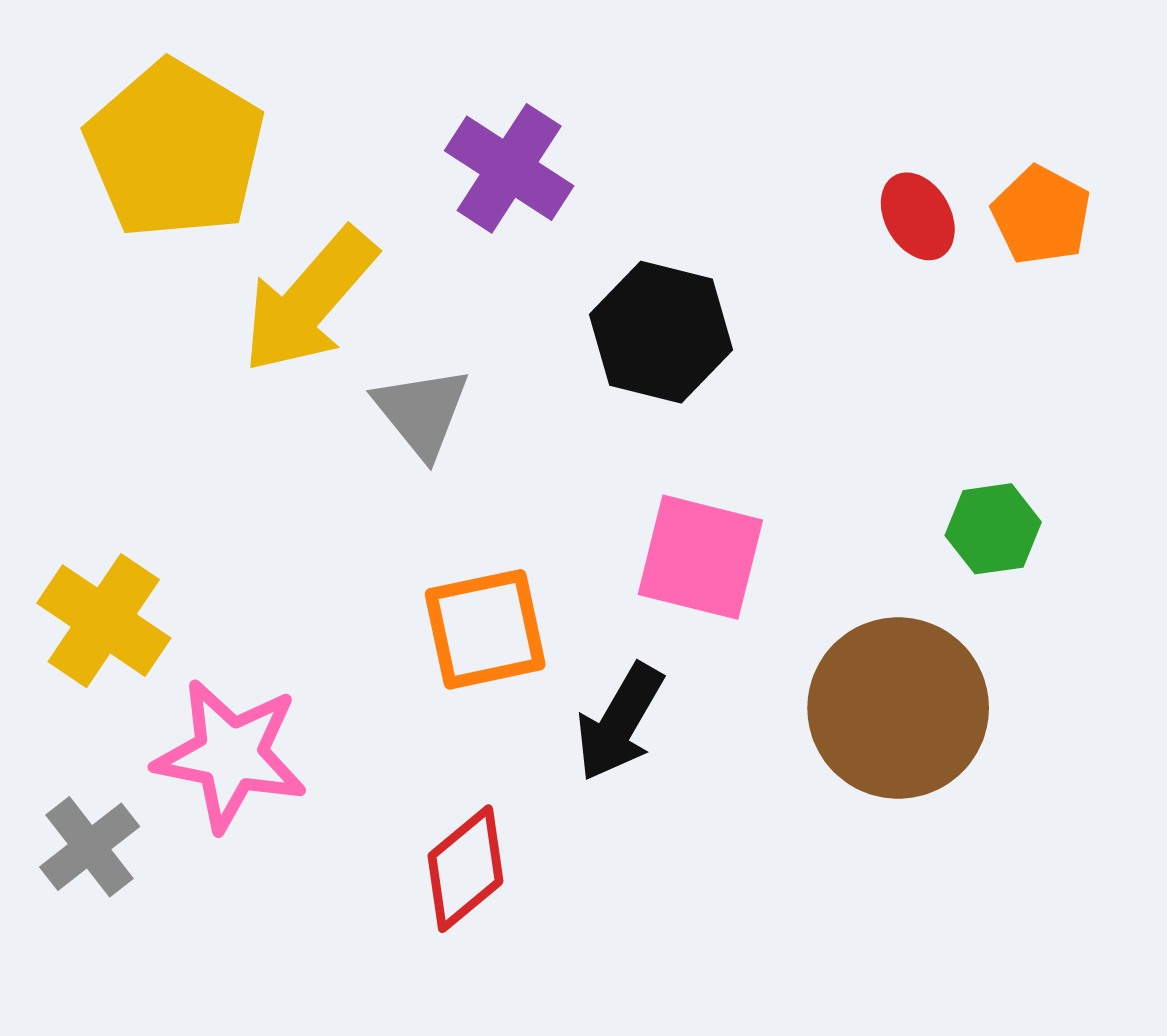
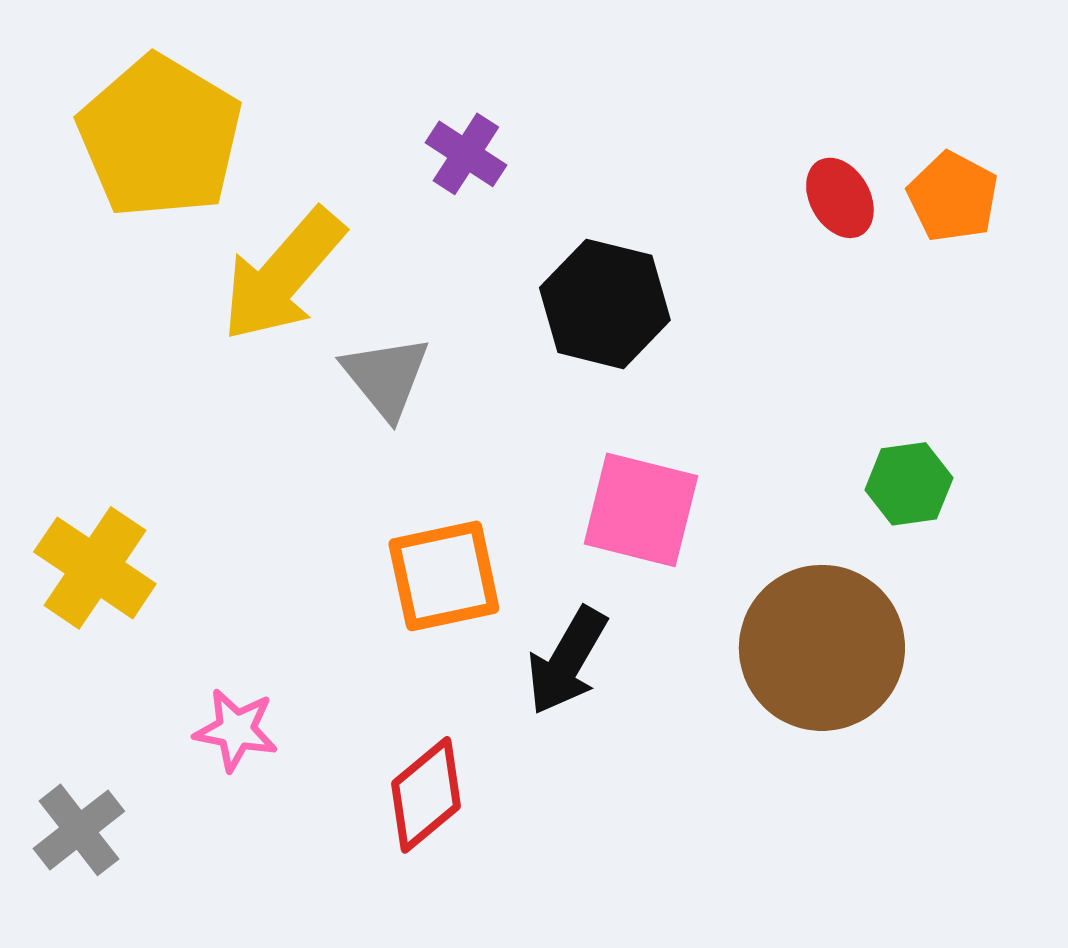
purple cross: (509, 168) -> (466, 154), size x0.7
pink star: (231, 755) -> (236, 730), moved, size x0.6
gray cross: (90, 847) -> (79, 830), moved

